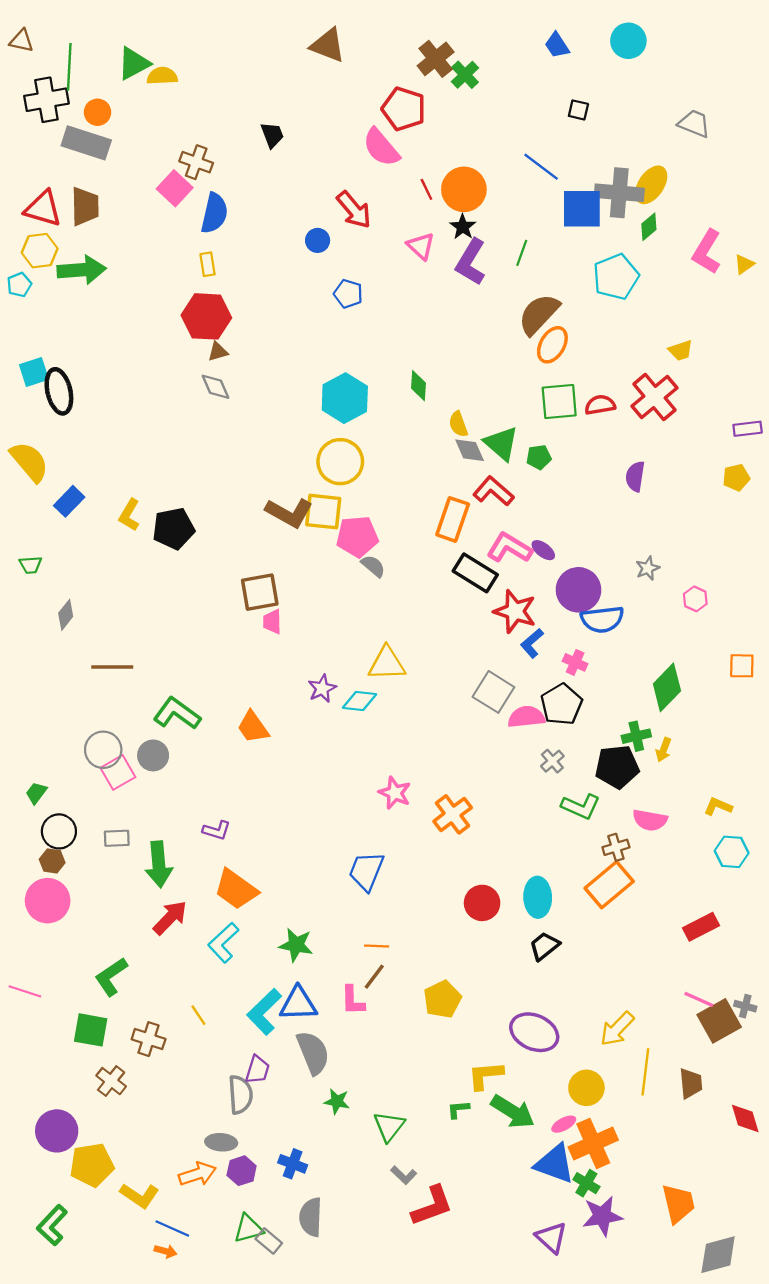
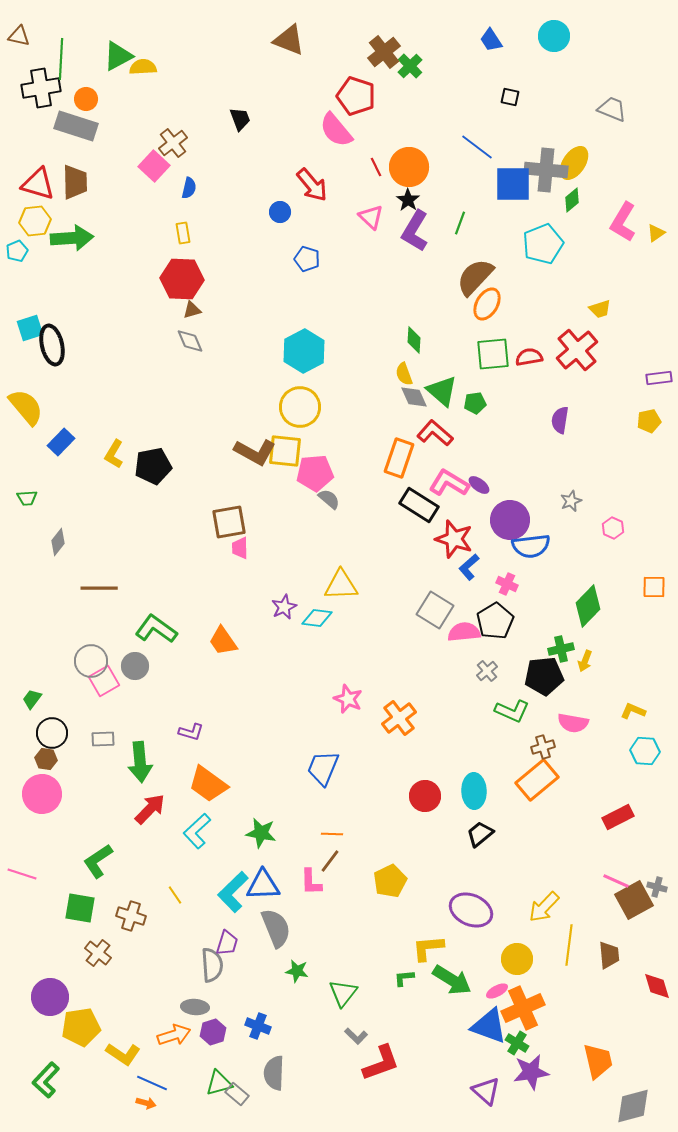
brown cross: (196, 162) -> (173, 143), turned 32
blue semicircle: (214, 213) -> (189, 188), size x0.6
green diamond: (419, 386) -> (414, 340), moved

